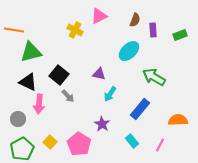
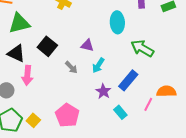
cyan ellipse: (129, 51) -> (117, 22), turned -50
gray arrow: (68, 96) -> (71, 67), moved
purple star: (102, 124) -> (103, 91), moved
yellow square: (50, 142) -> (33, 120), moved
pink line: (160, 145) -> (148, 104), moved

